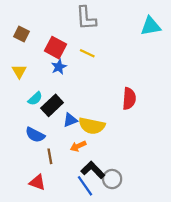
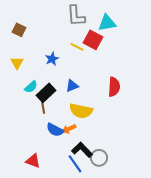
cyan triangle: (151, 26) -> (107, 23), moved
red square: (55, 48) -> (93, 40), moved
blue triangle: (70, 120) -> (72, 86), moved
blue semicircle: (35, 135) -> (55, 130), moved
brown line: (50, 156) -> (43, 107), moved

